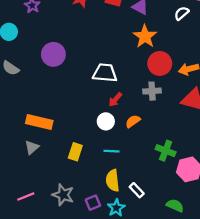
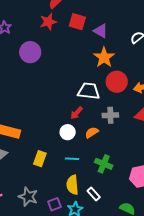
purple circle: (53, 54) -> (30, 52), moved
white trapezoid: (105, 73) -> (89, 91), moved
gray cross: (152, 91) -> (110, 115), moved
green cross: (166, 151) -> (104, 164), moved

